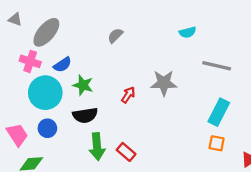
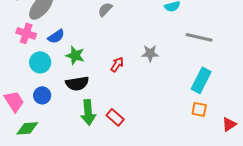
gray star: (164, 83) -> (150, 53), size x0.7
cyan circle: (45, 93) -> (40, 62), size x0.7

